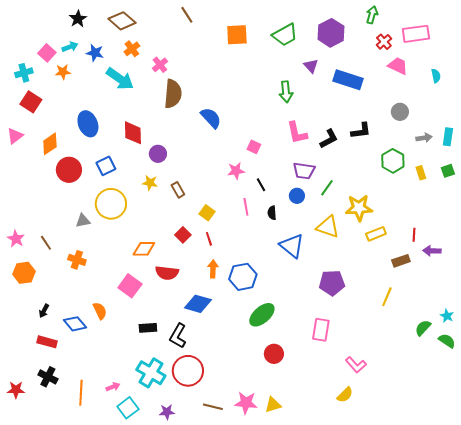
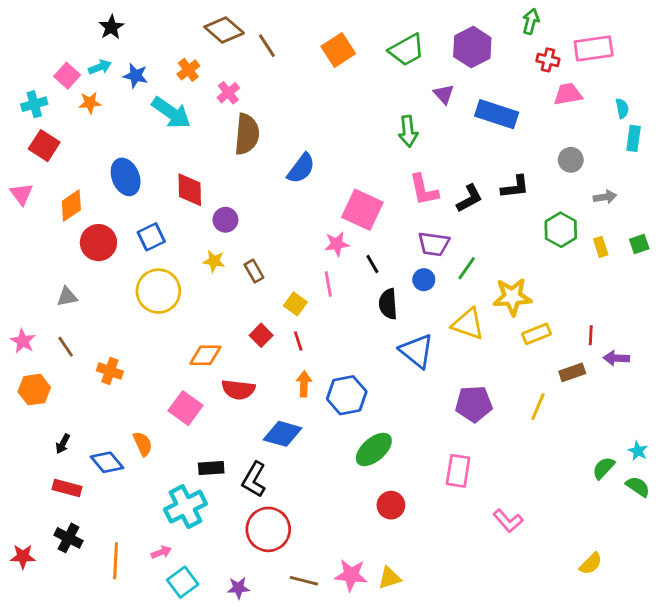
brown line: (187, 15) -> (267, 46), moved
brown diamond: (122, 21) -> (224, 30), moved
orange square: (237, 35) -> (338, 50), turned -30
red cross: (384, 42) -> (548, 60), turned -35
pink trapezoid: (398, 66) -> (568, 94), turned -35
blue semicircle: (211, 118) -> (301, 168), turned 80
pink triangle: (15, 136) -> (21, 194), turned -30
cyan rectangle: (448, 137) -> (634, 138), moved
pink square: (254, 147) -> (362, 210), size x2.0
pink line: (246, 207) -> (328, 284), moved
black semicircle: (272, 213) -> (388, 304), size x1.5
gray triangle: (83, 221) -> (67, 297), moved
yellow line: (387, 297) -> (538, 407), moved
cyan cross: (151, 373) -> (185, 507), moved, turned 32
yellow semicircle: (345, 395) -> (591, 564), moved

